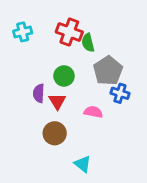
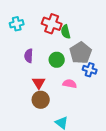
green circle: (64, 76) -> (57, 60), moved
purple semicircle: (39, 93) -> (29, 56), moved
red triangle: (57, 101) -> (39, 83), moved

